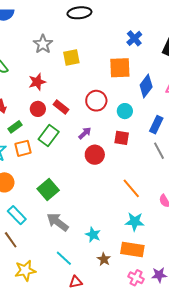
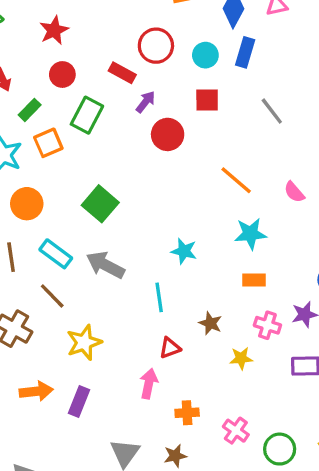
red rectangle: (61, 107) -> (122, 73), moved
blue rectangle: (156, 125) -> (245, 52), moved
gray arrow: (58, 222) -> (105, 265), moved
cyan star: (93, 235) -> (184, 251), moved
orange rectangle: (132, 250) -> (254, 280), size x0.6
cyan line: (64, 258) -> (159, 297), moved, turned 48
brown star: (104, 259) -> (210, 323), moved

